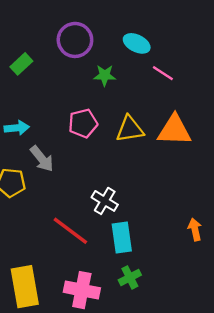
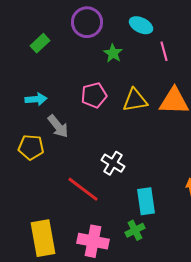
pink line: (163, 73) -> (164, 51), turned 42
green star: (105, 75) -> (113, 53), turned 30
cyan rectangle: (122, 238) -> (146, 201), moved

